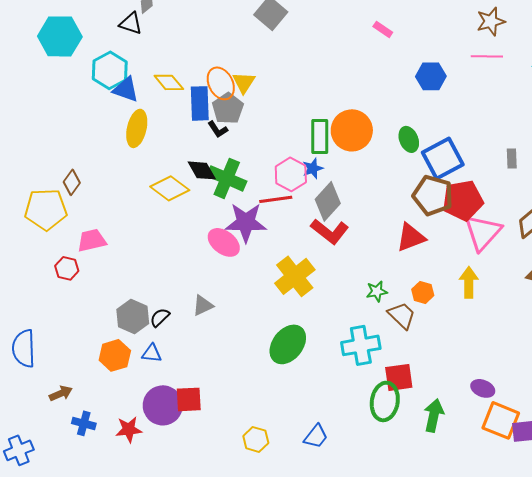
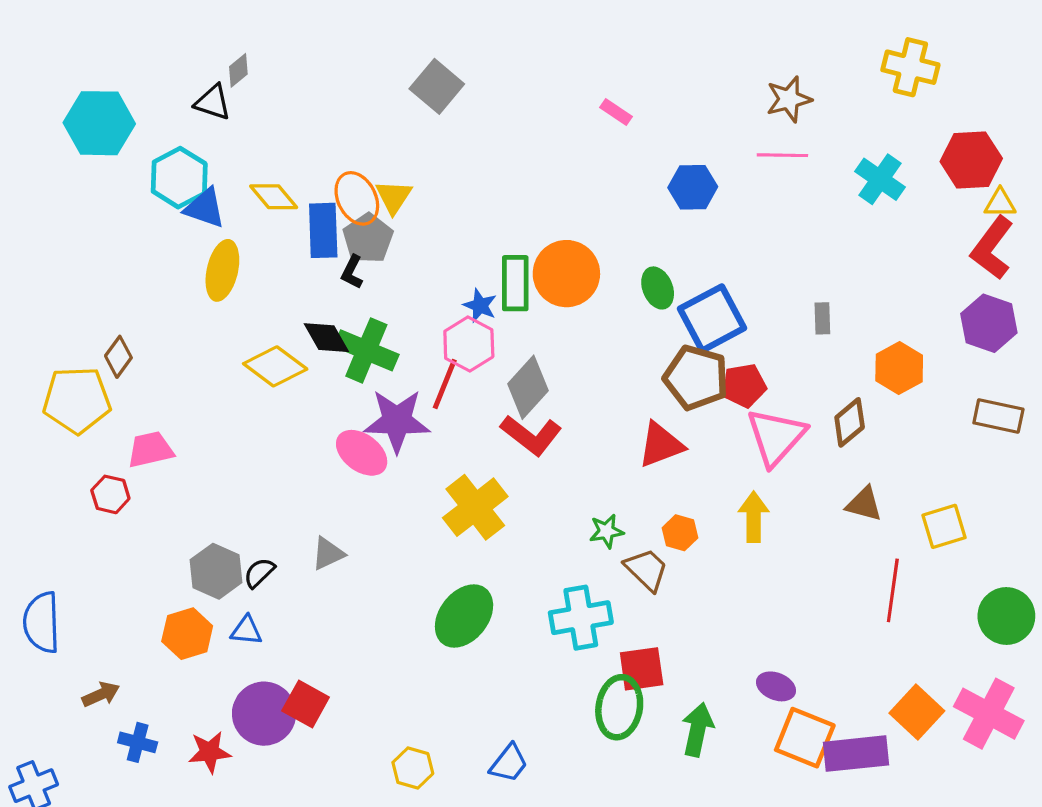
black L-shape: (218, 129) -> (352, 272), turned 60
blue star: (313, 168) -> (480, 306), moved, turned -30
red line: (276, 199) -> (445, 384), turned -60
red pentagon: (463, 200) -> (744, 386), size x0.7
red square: (189, 399) -> (306, 704), turned 32

